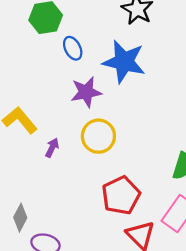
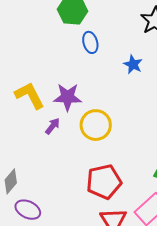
blue star: (124, 62) -> (133, 64), size x0.5
purple star: (86, 92) -> (68, 97), moved

